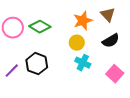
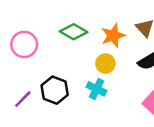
green diamond: (40, 27) -> (74, 32), moved
cyan cross: (83, 63) -> (97, 89), moved

